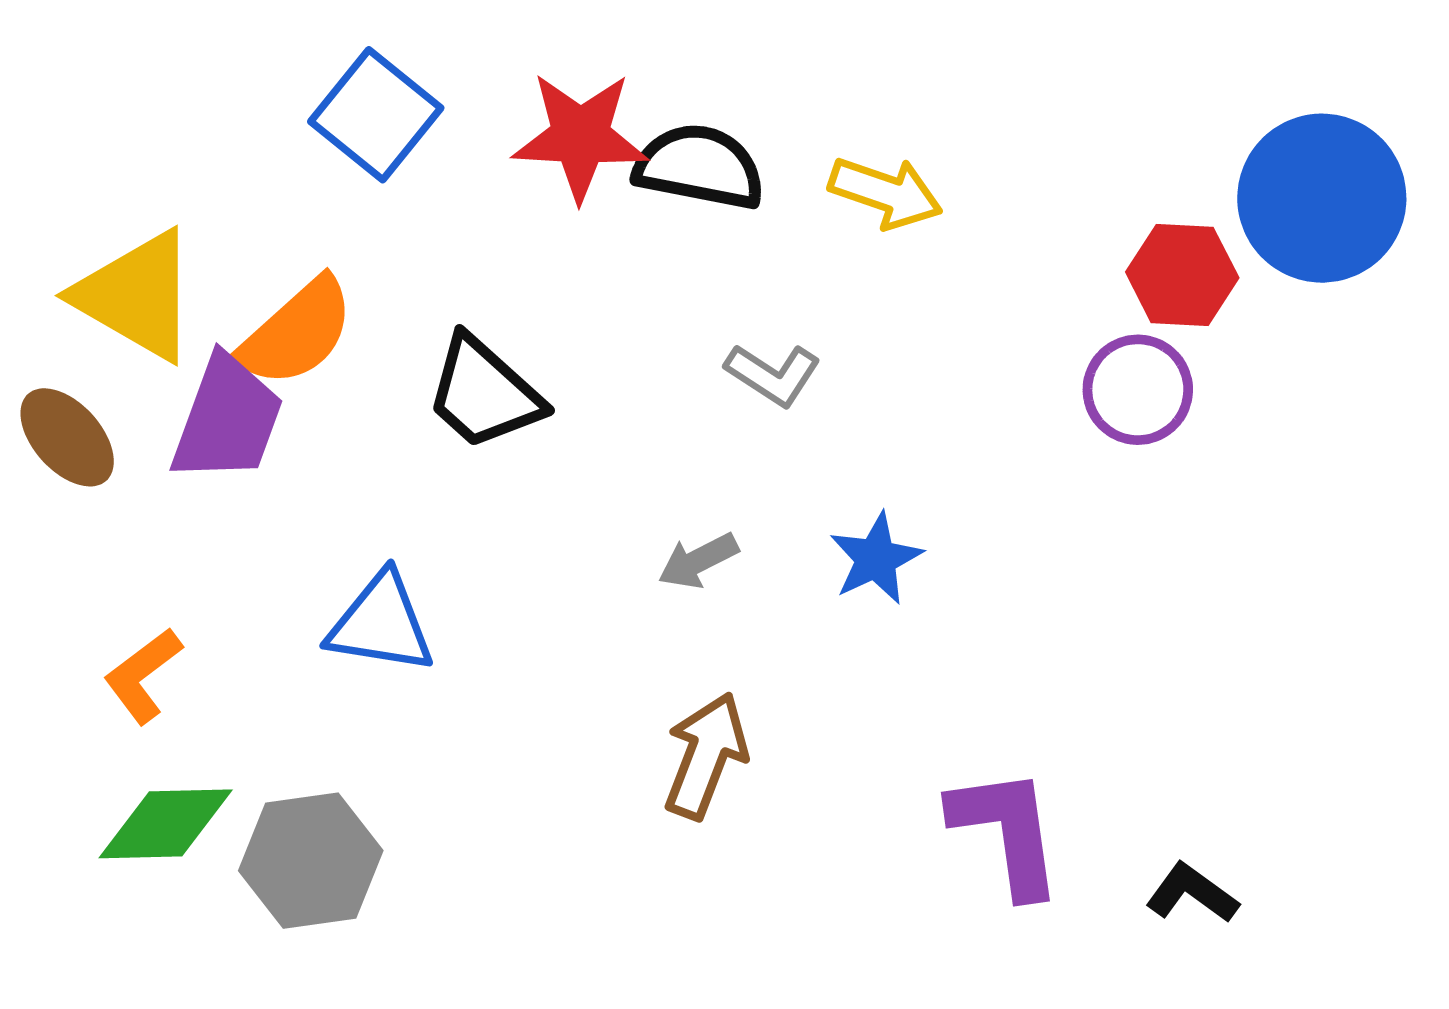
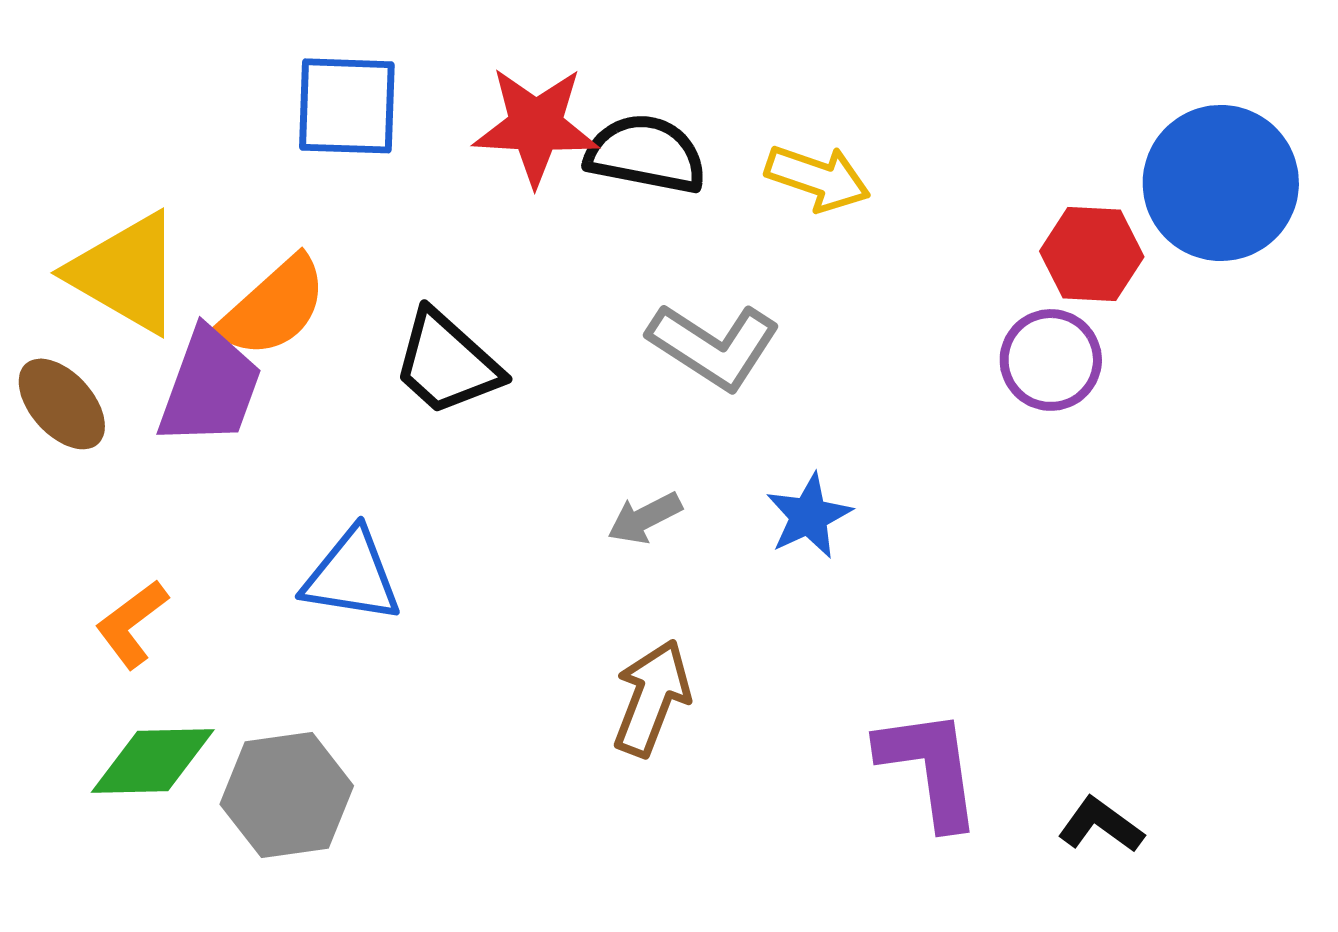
blue square: (376, 115) -> (347, 106), turned -37
gray L-shape: (773, 375) -> (714, 346), size x1.5

